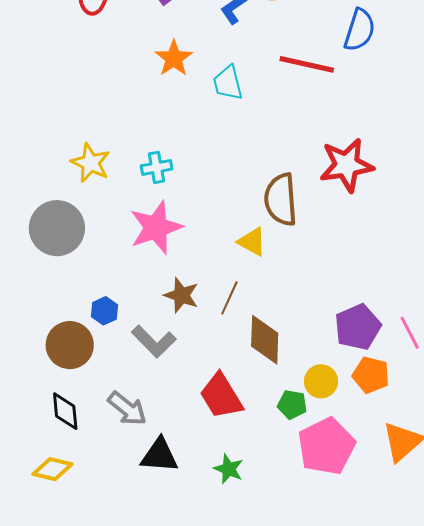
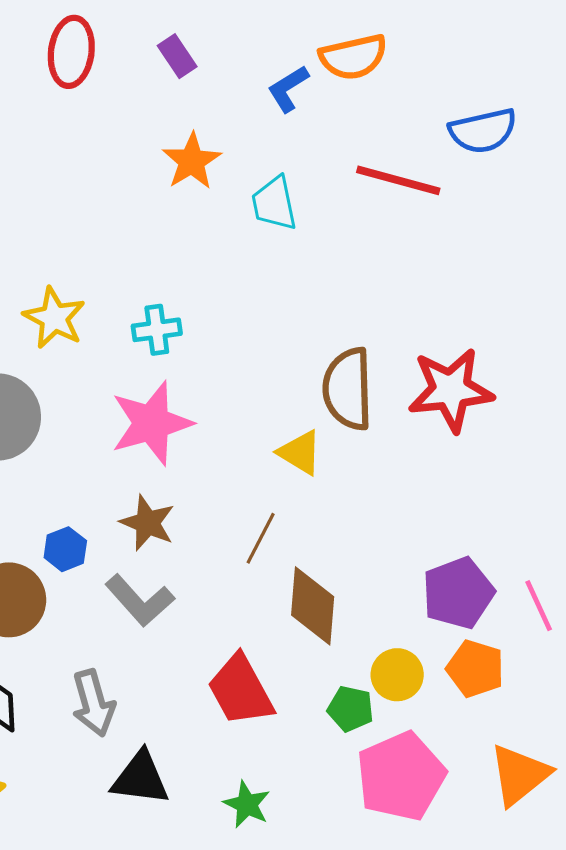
blue semicircle: (360, 30) -> (483, 131), turned 57
red star: (346, 165) -> (451, 390), moved
brown star: (181, 295) -> (147, 523), moved
gray arrow: (127, 409) -> (93, 703), turned 33

